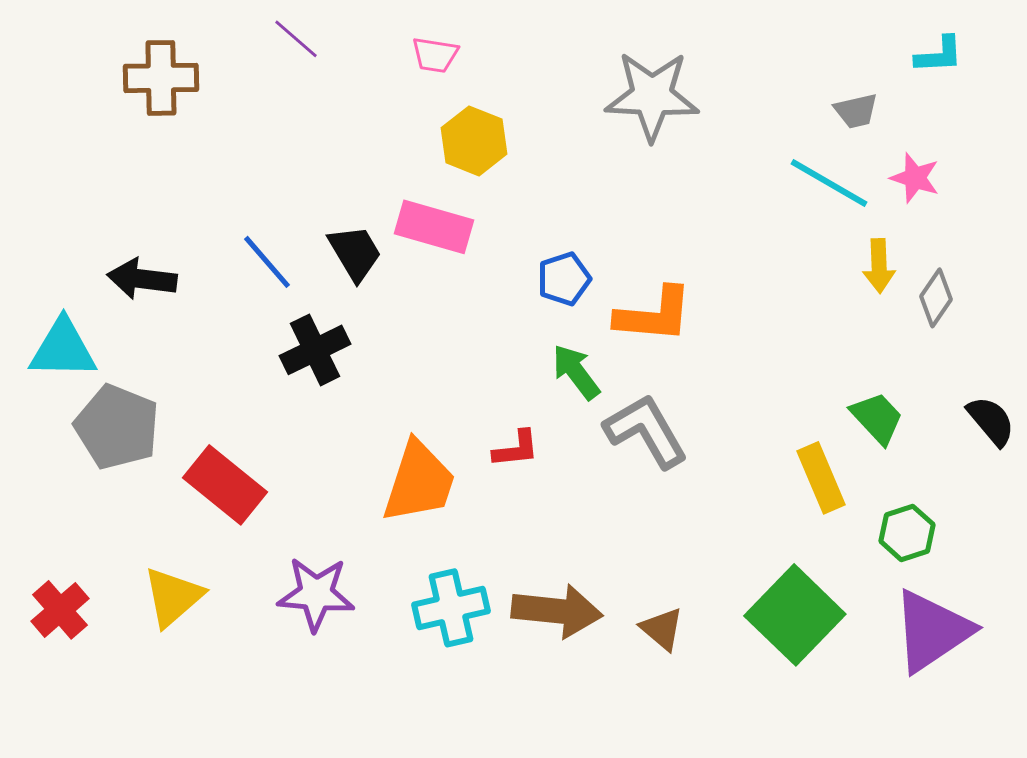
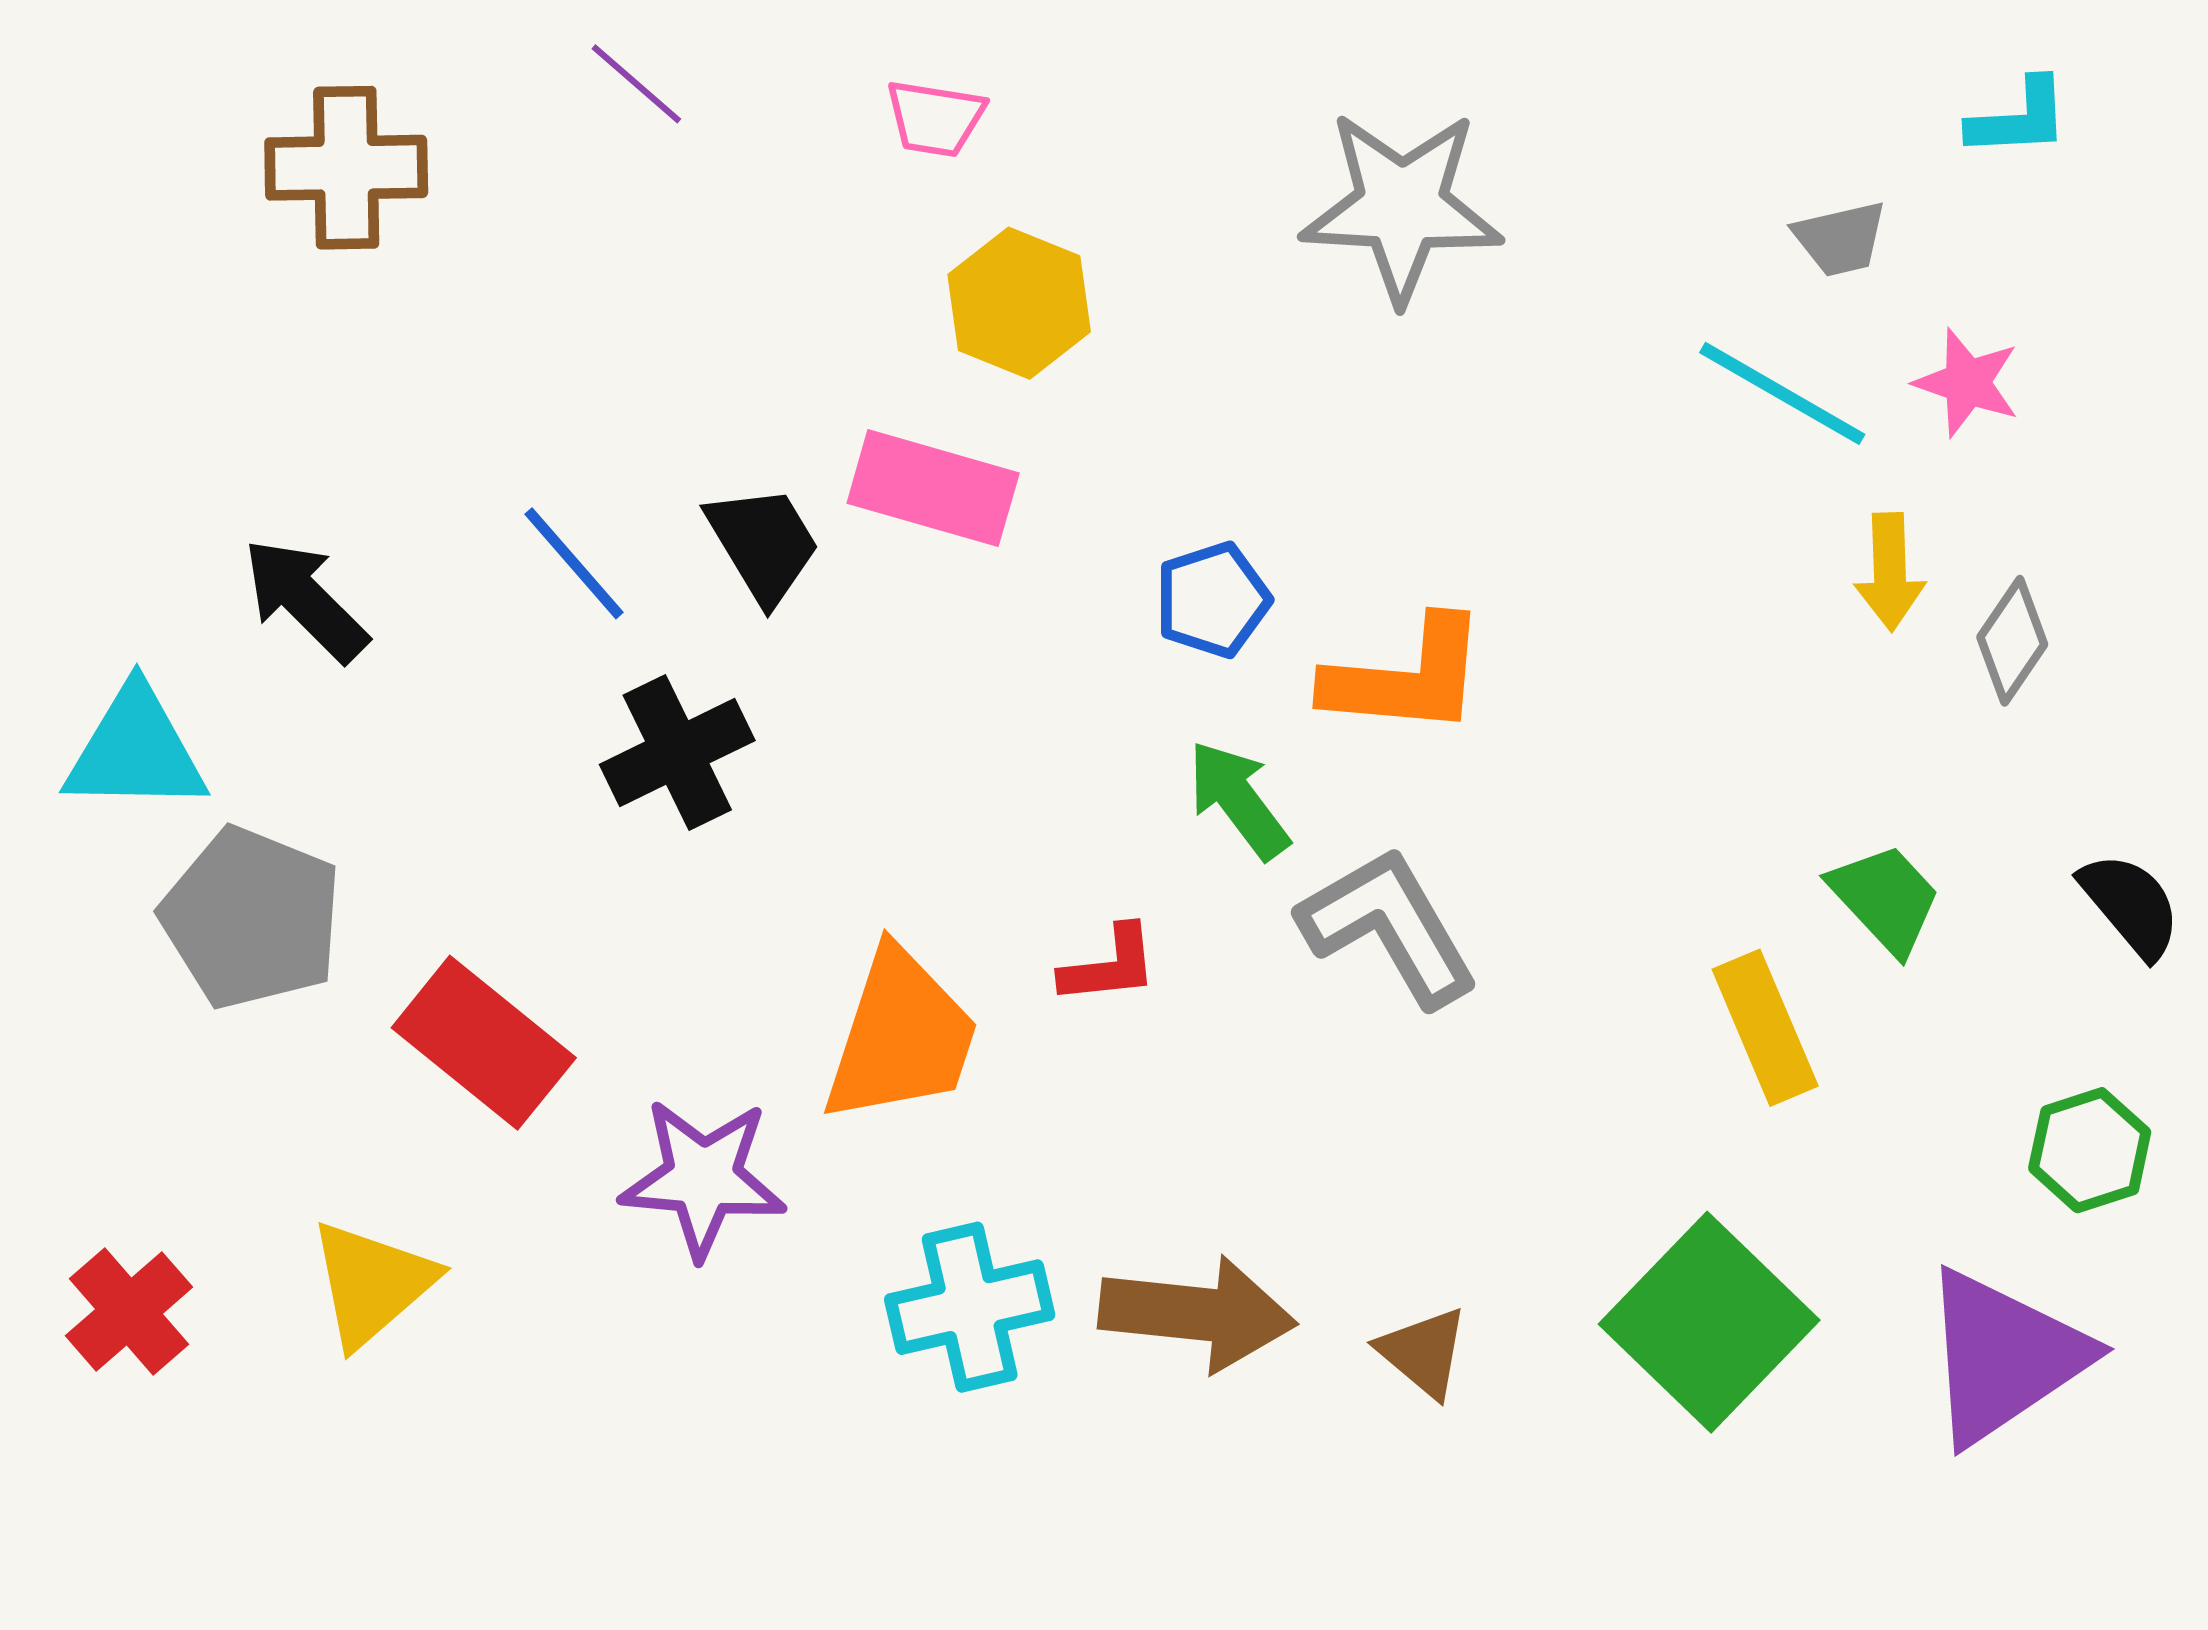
black arrow: (142, 279) -> (305, 600), turned 38
green hexagon: (907, 533) -> (2090, 1150), moved
purple star: (316, 594) -> (703, 1178), moved

